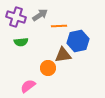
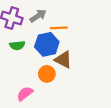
blue hexagon: (78, 41) -> (47, 44), moved
brown triangle: (63, 55) -> (63, 60), turned 36

